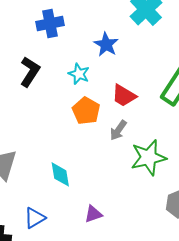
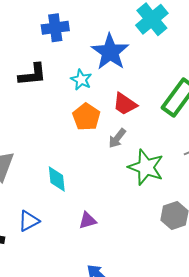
blue star: (106, 44) -> (110, 52), size x1.5
black L-shape: (30, 72) -> (32, 75), turned 48
green star: (149, 158) -> (146, 167), turned 30

